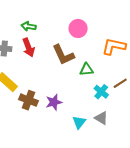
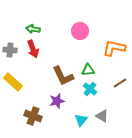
brown L-shape: (63, 55) -> (63, 76), moved
cyan cross: (101, 92) -> (90, 89), moved
brown cross: (29, 100) -> (33, 116), moved

